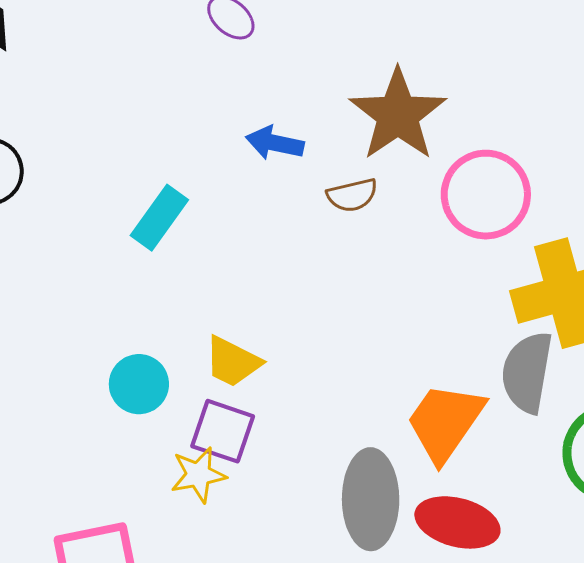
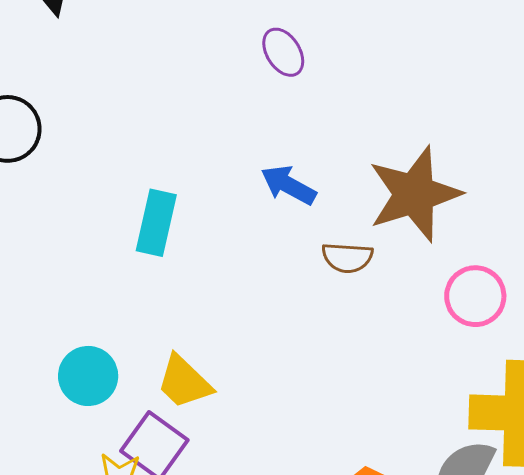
pink circle: (486, 195) -> (475, 296), size x0.7
cyan rectangle: (159, 218) -> (156, 223), turned -40

